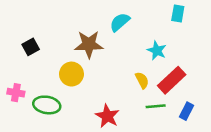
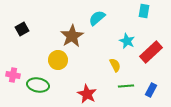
brown star: (89, 44) -> (72, 36), turned -30
black square: (31, 47) -> (22, 29), moved
red rectangle: (172, 80) -> (151, 52), moved

